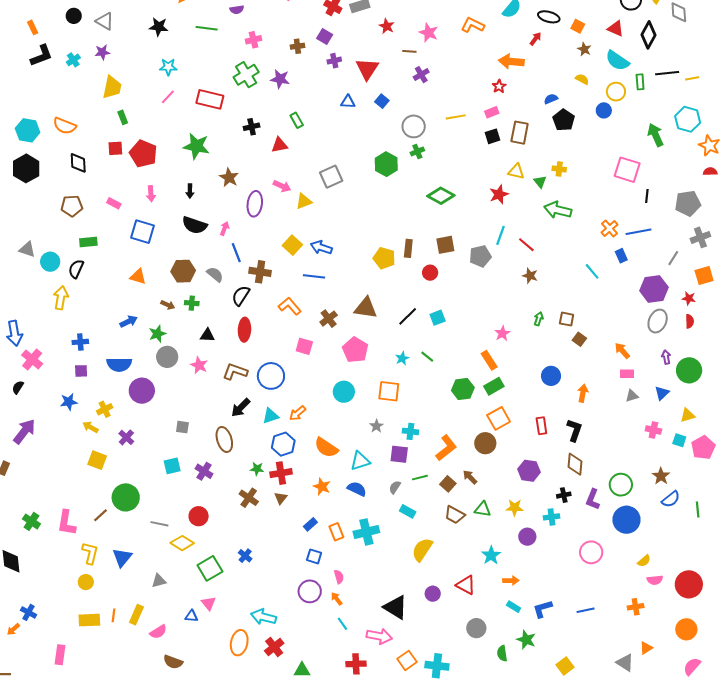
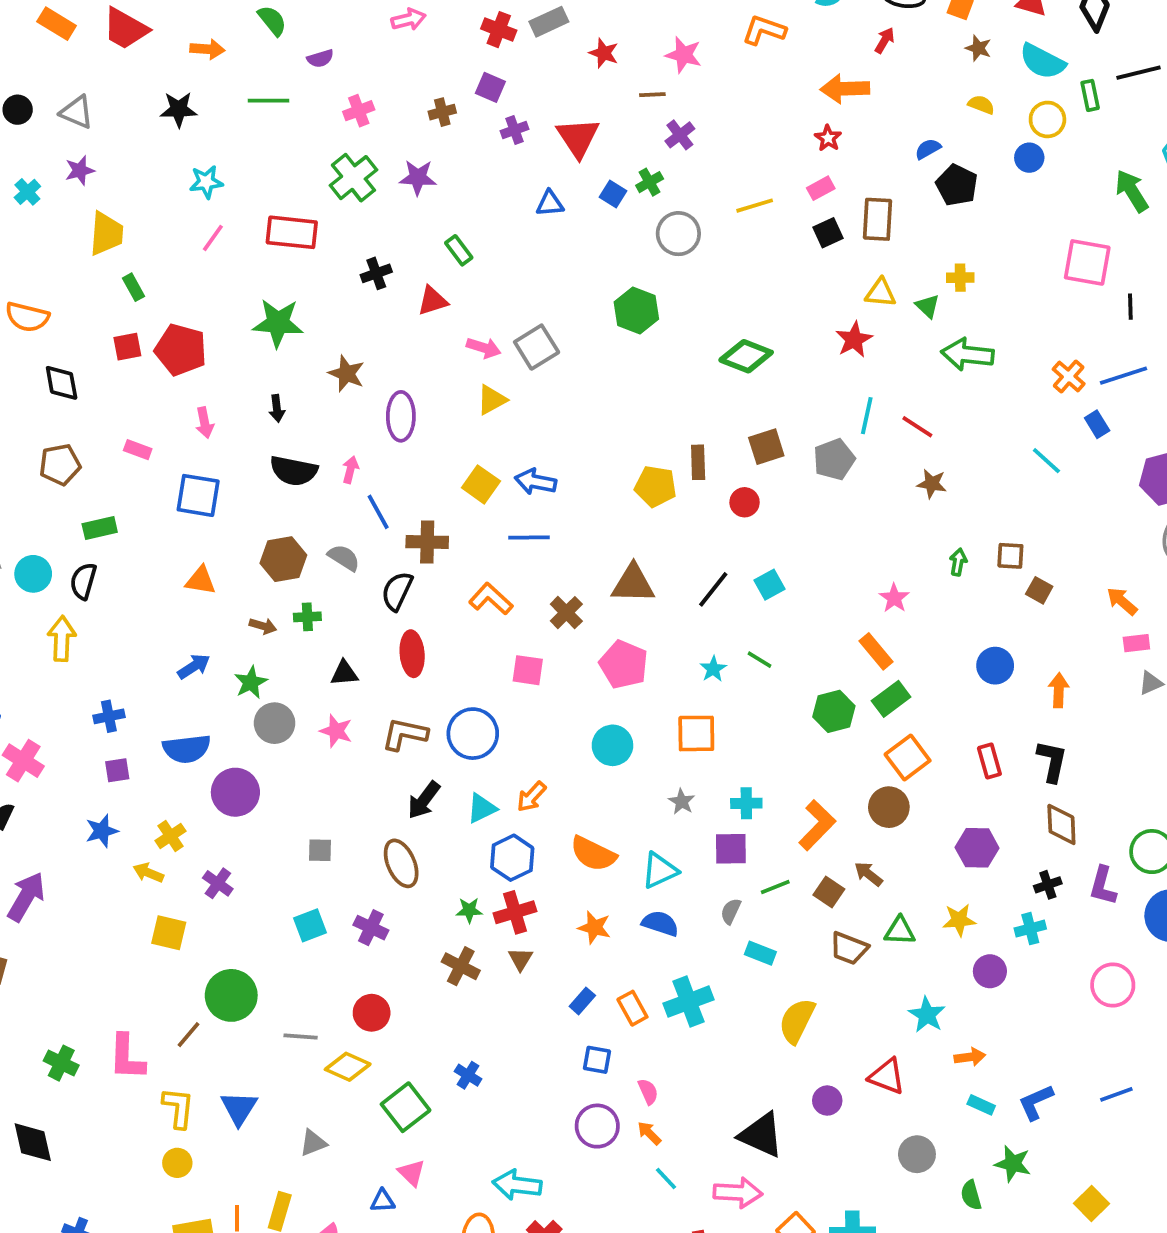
green cross: (417, 151) -> (650, 182), moved
pink arrow: (282, 186) -> (484, 348), moved

